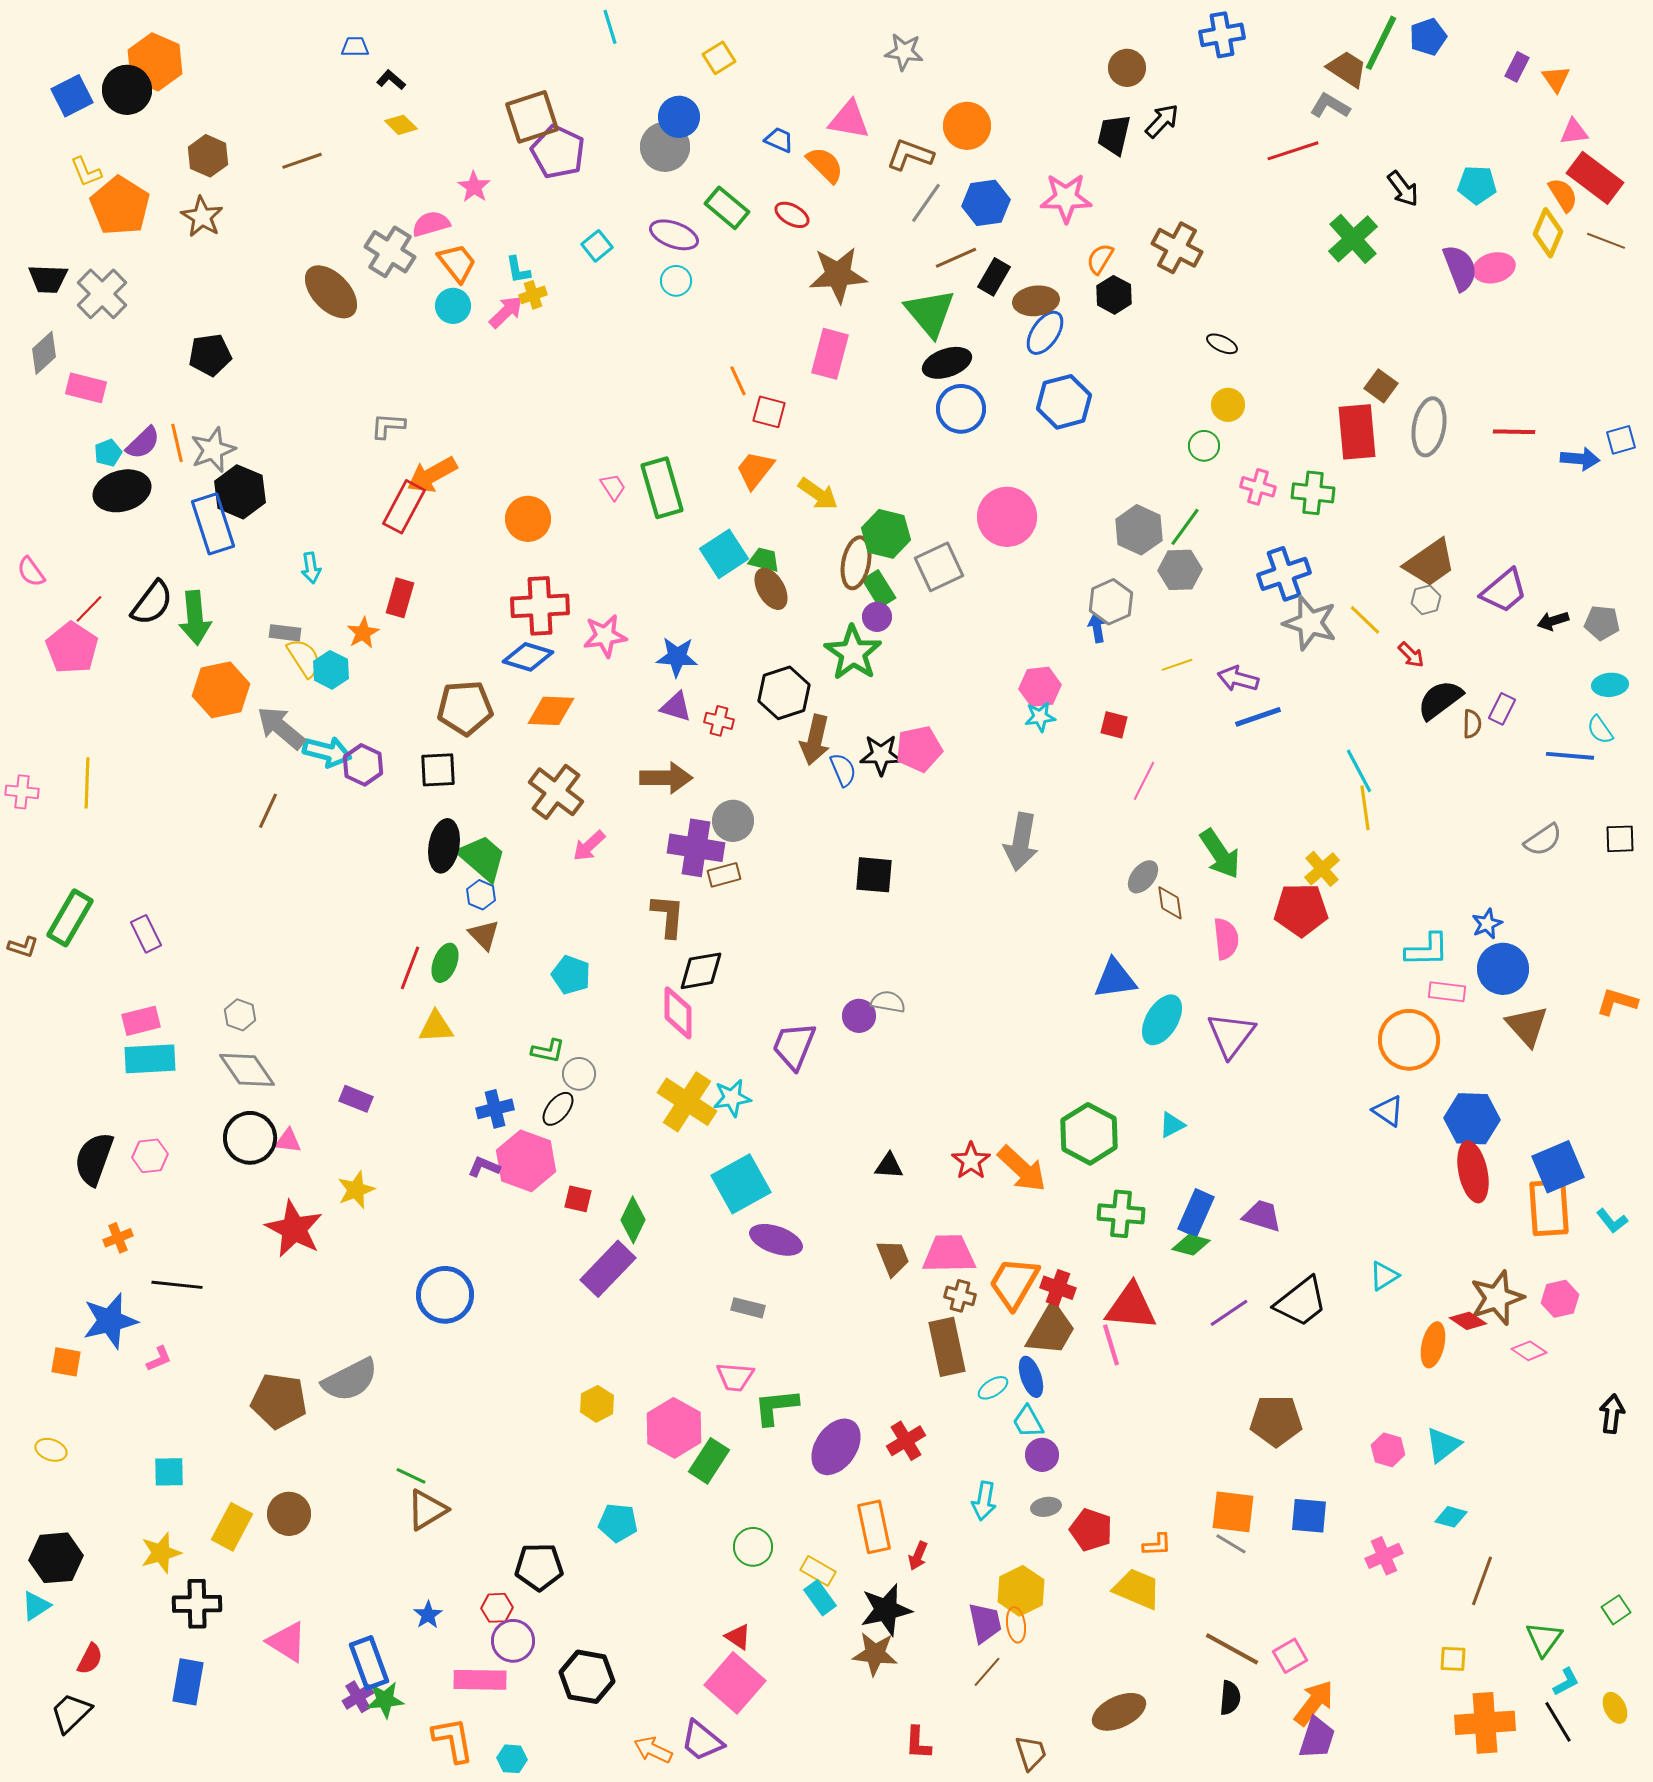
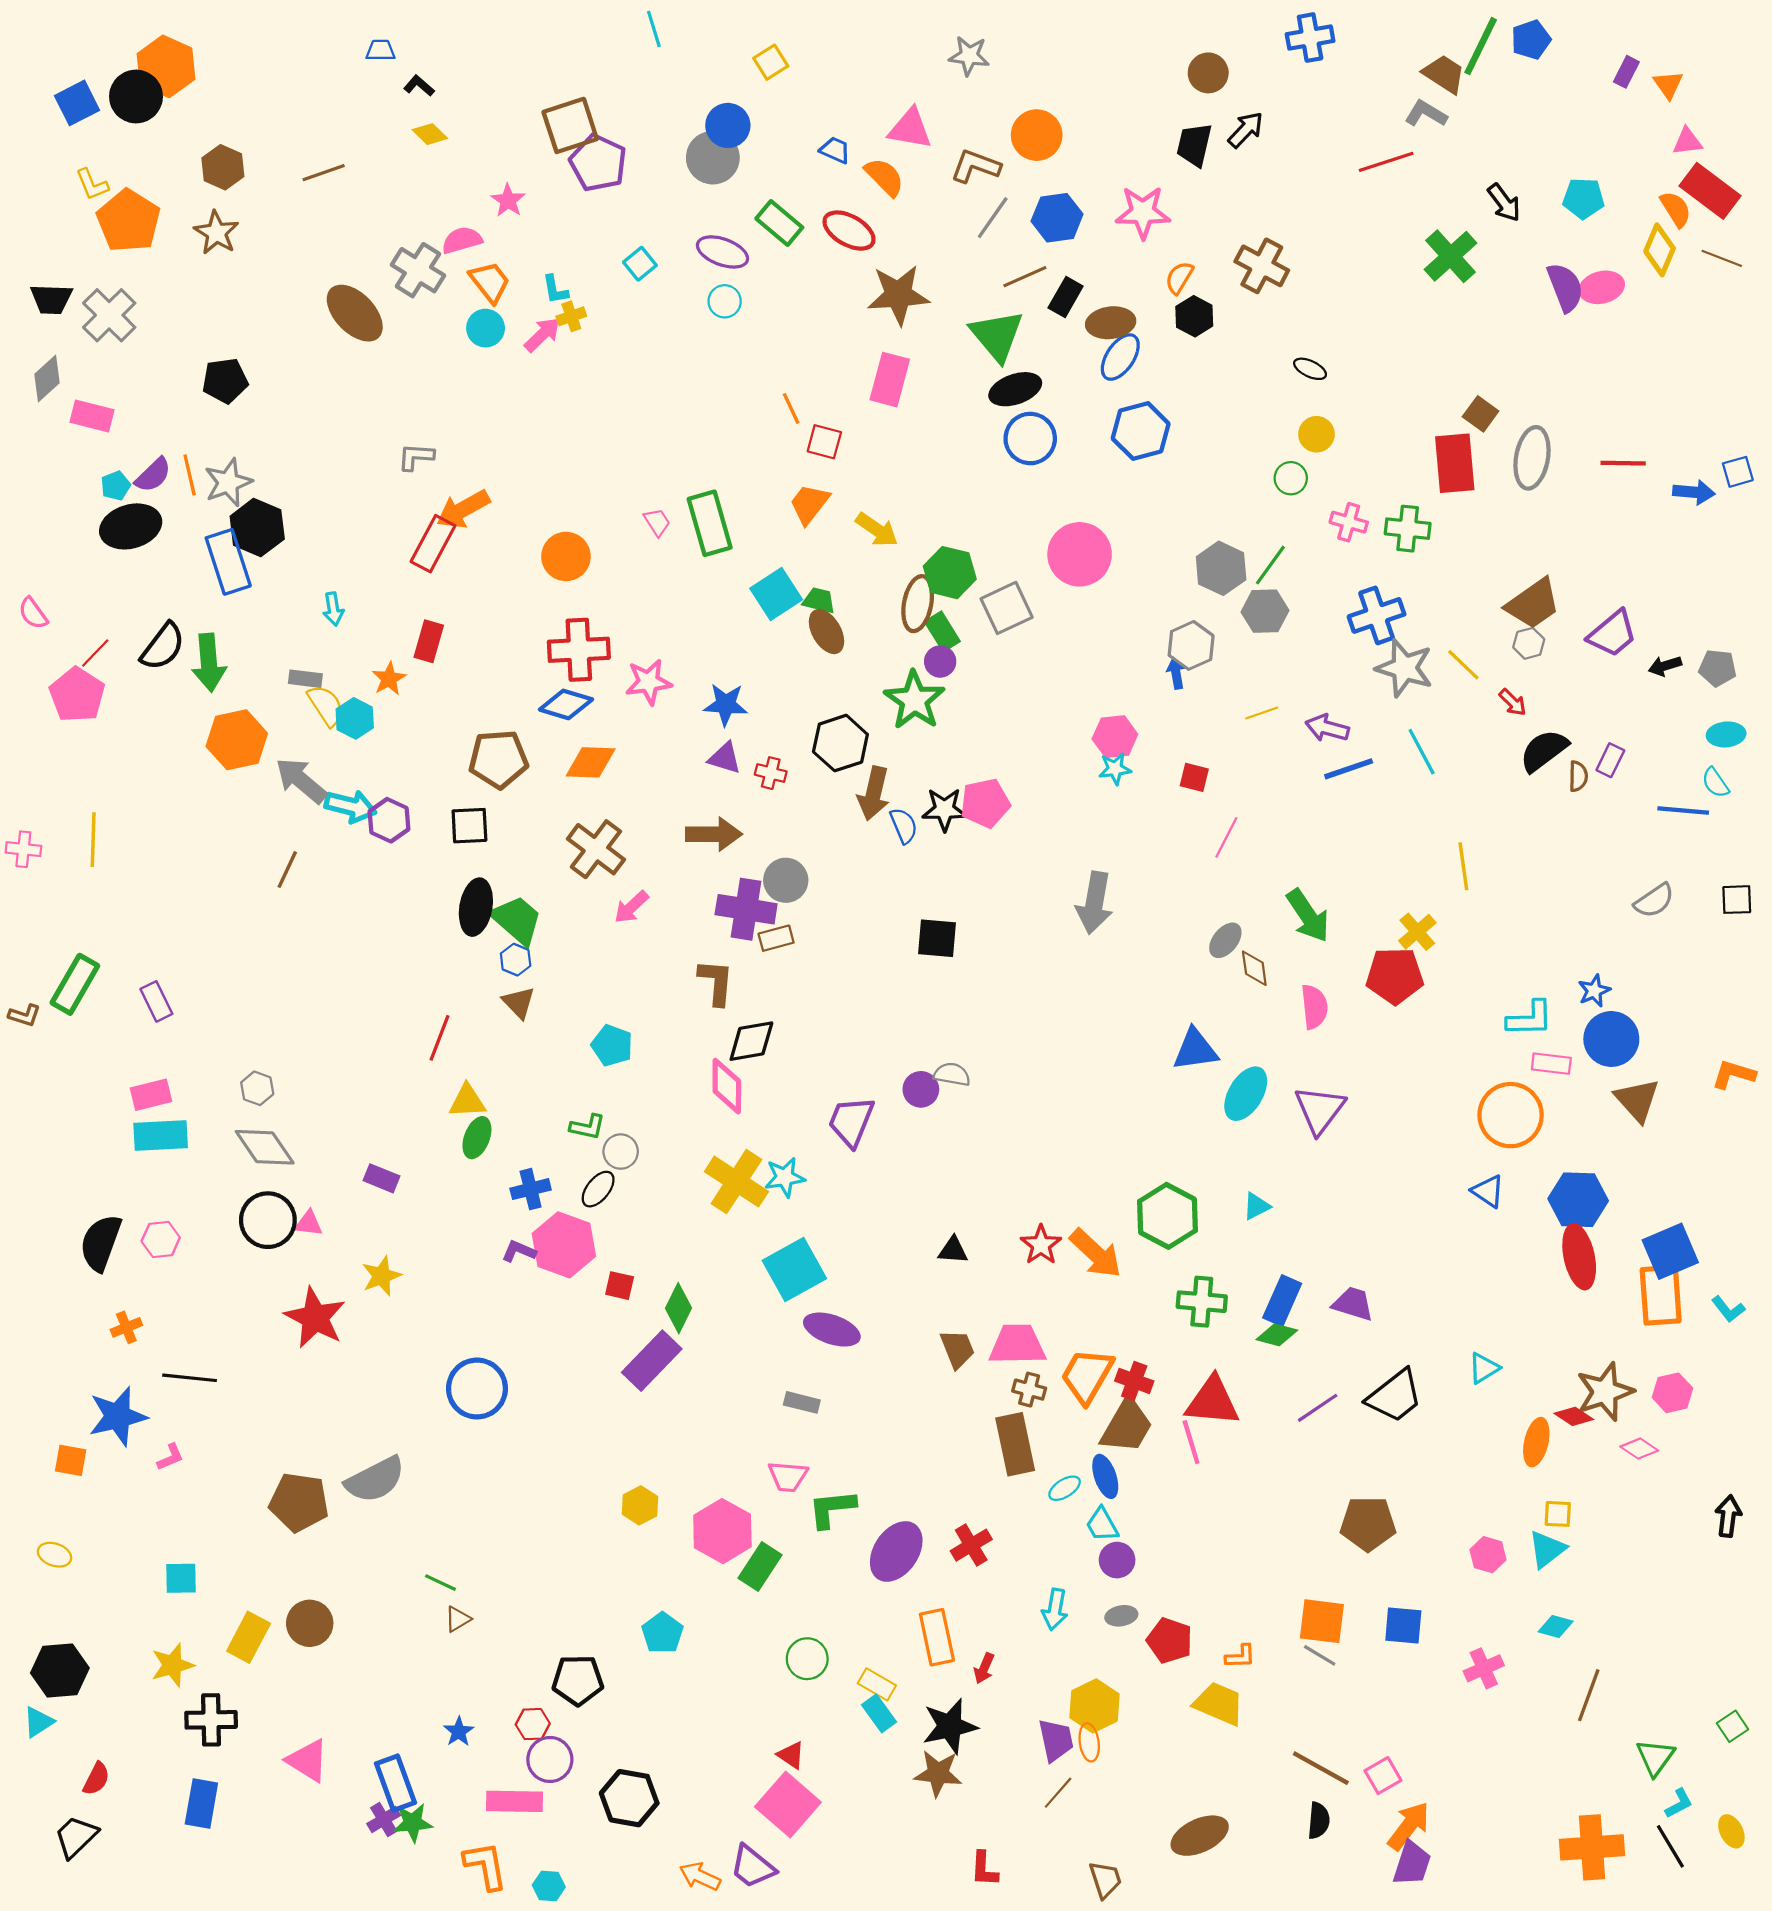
red ellipse: (792, 215) -> (849, 231), size x1.4
cyan line: (1359, 771) -> (1422, 752), moved
green ellipse: (445, 963) -> (477, 1138), moved
brown triangle: (427, 1510) -> (458, 1619), size x0.6
cyan pentagon: (618, 1523) -> (662, 1633), turned 30
yellow square: (1453, 1659) -> (1558, 1514), moved

